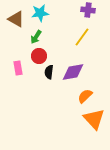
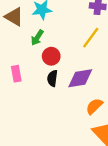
red circle: (39, 56) -> (51, 56), moved

